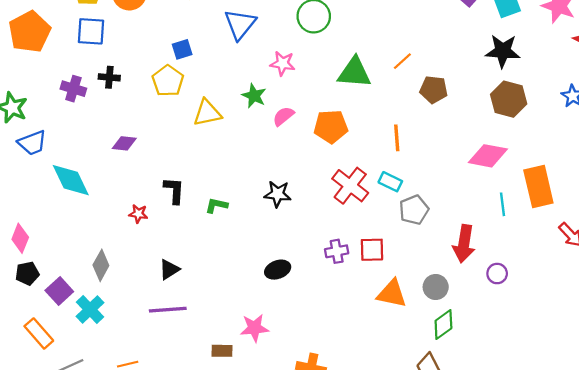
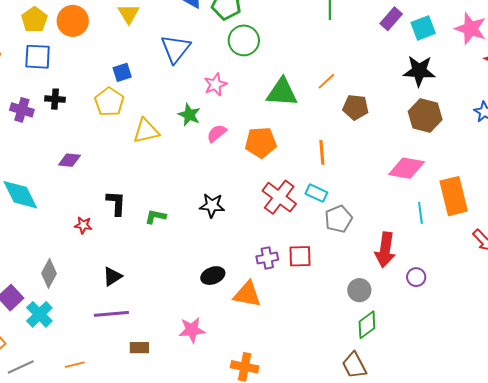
pink star: (283, 63) -> (215, 84), turned -30
orange triangle: (392, 294) -> (247, 294), moved
brown rectangle: (222, 351) -> (139, 348), moved

